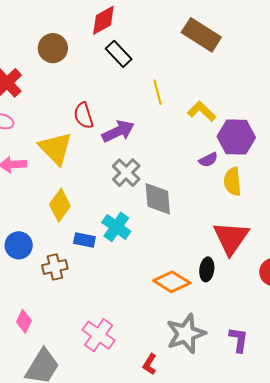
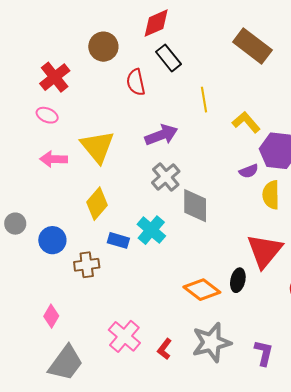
red semicircle: (83, 116) -> (136, 82), moved
red L-shape: (150, 364) -> (165, 349), moved

